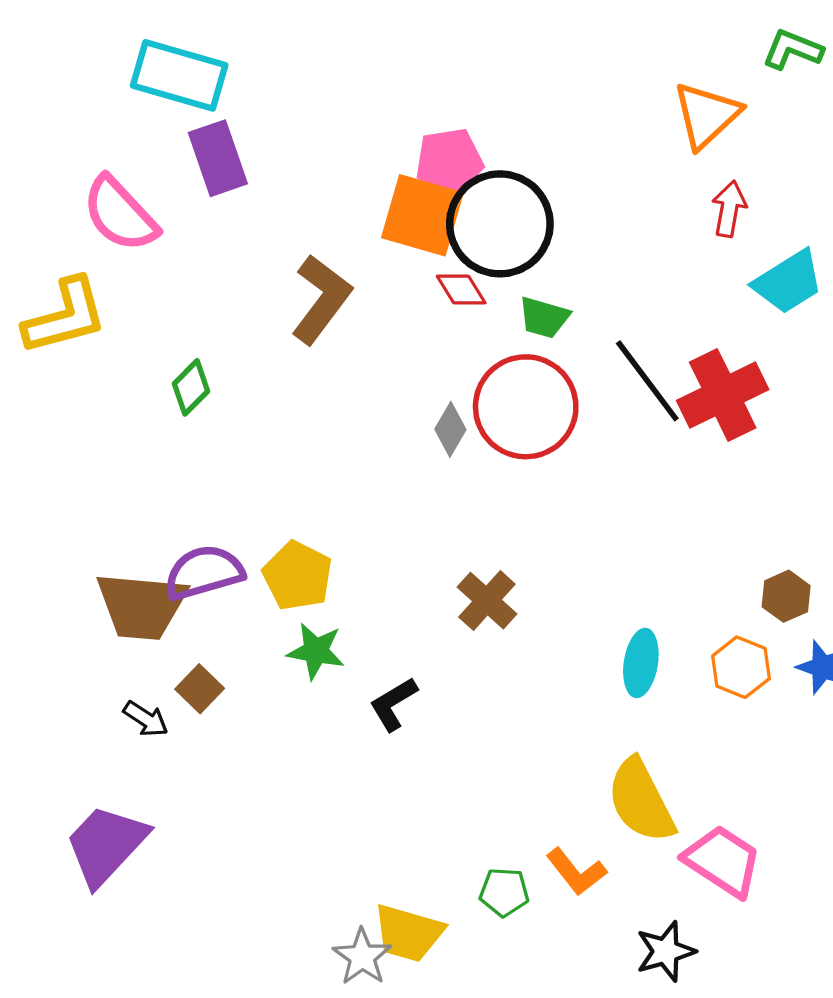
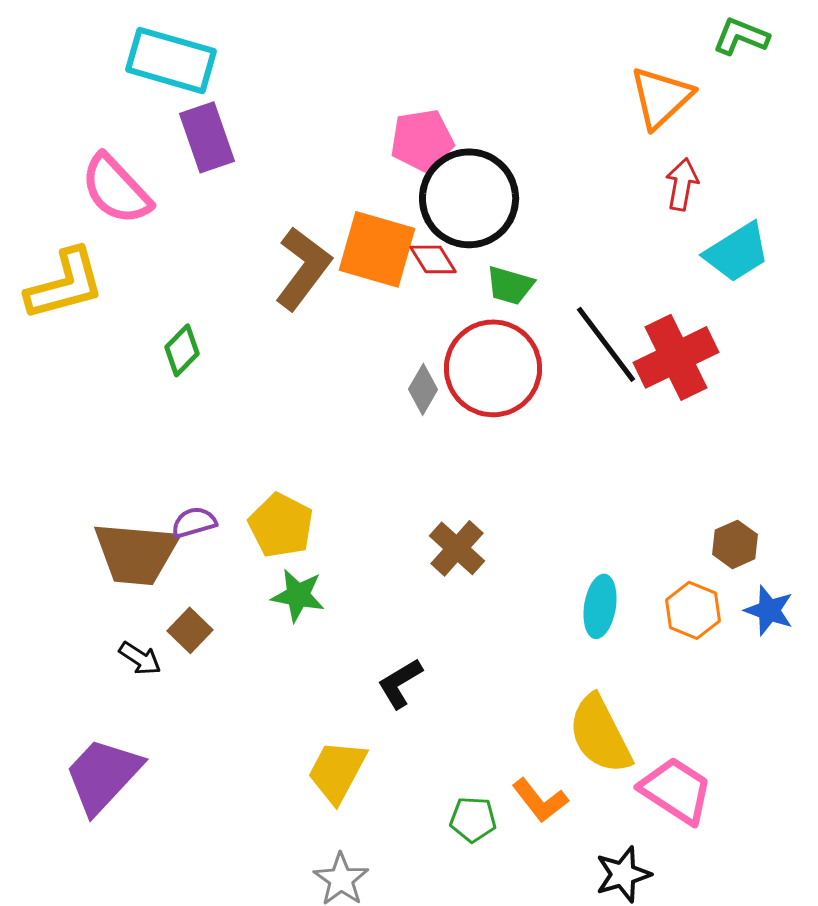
orange square: (422, 215) -> (377, 249), moved
purple semicircle: (204, 573) -> (194, 522), size x0.6
black L-shape: (393, 704) -> (400, 683), moved
yellow trapezoid: (408, 933) -> (337, 771), moved, turned 102

